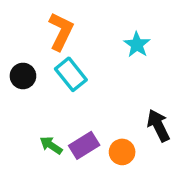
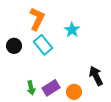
cyan star: (137, 45) -> (72, 30), moved
green arrow: (51, 145) -> (31, 88), turned -136

